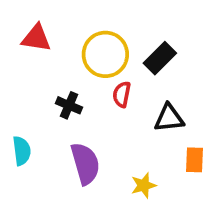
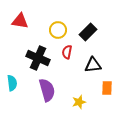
yellow circle: (105, 54) -> (58, 30), size x0.7
black cross: (69, 105) -> (38, 58), size x1.6

